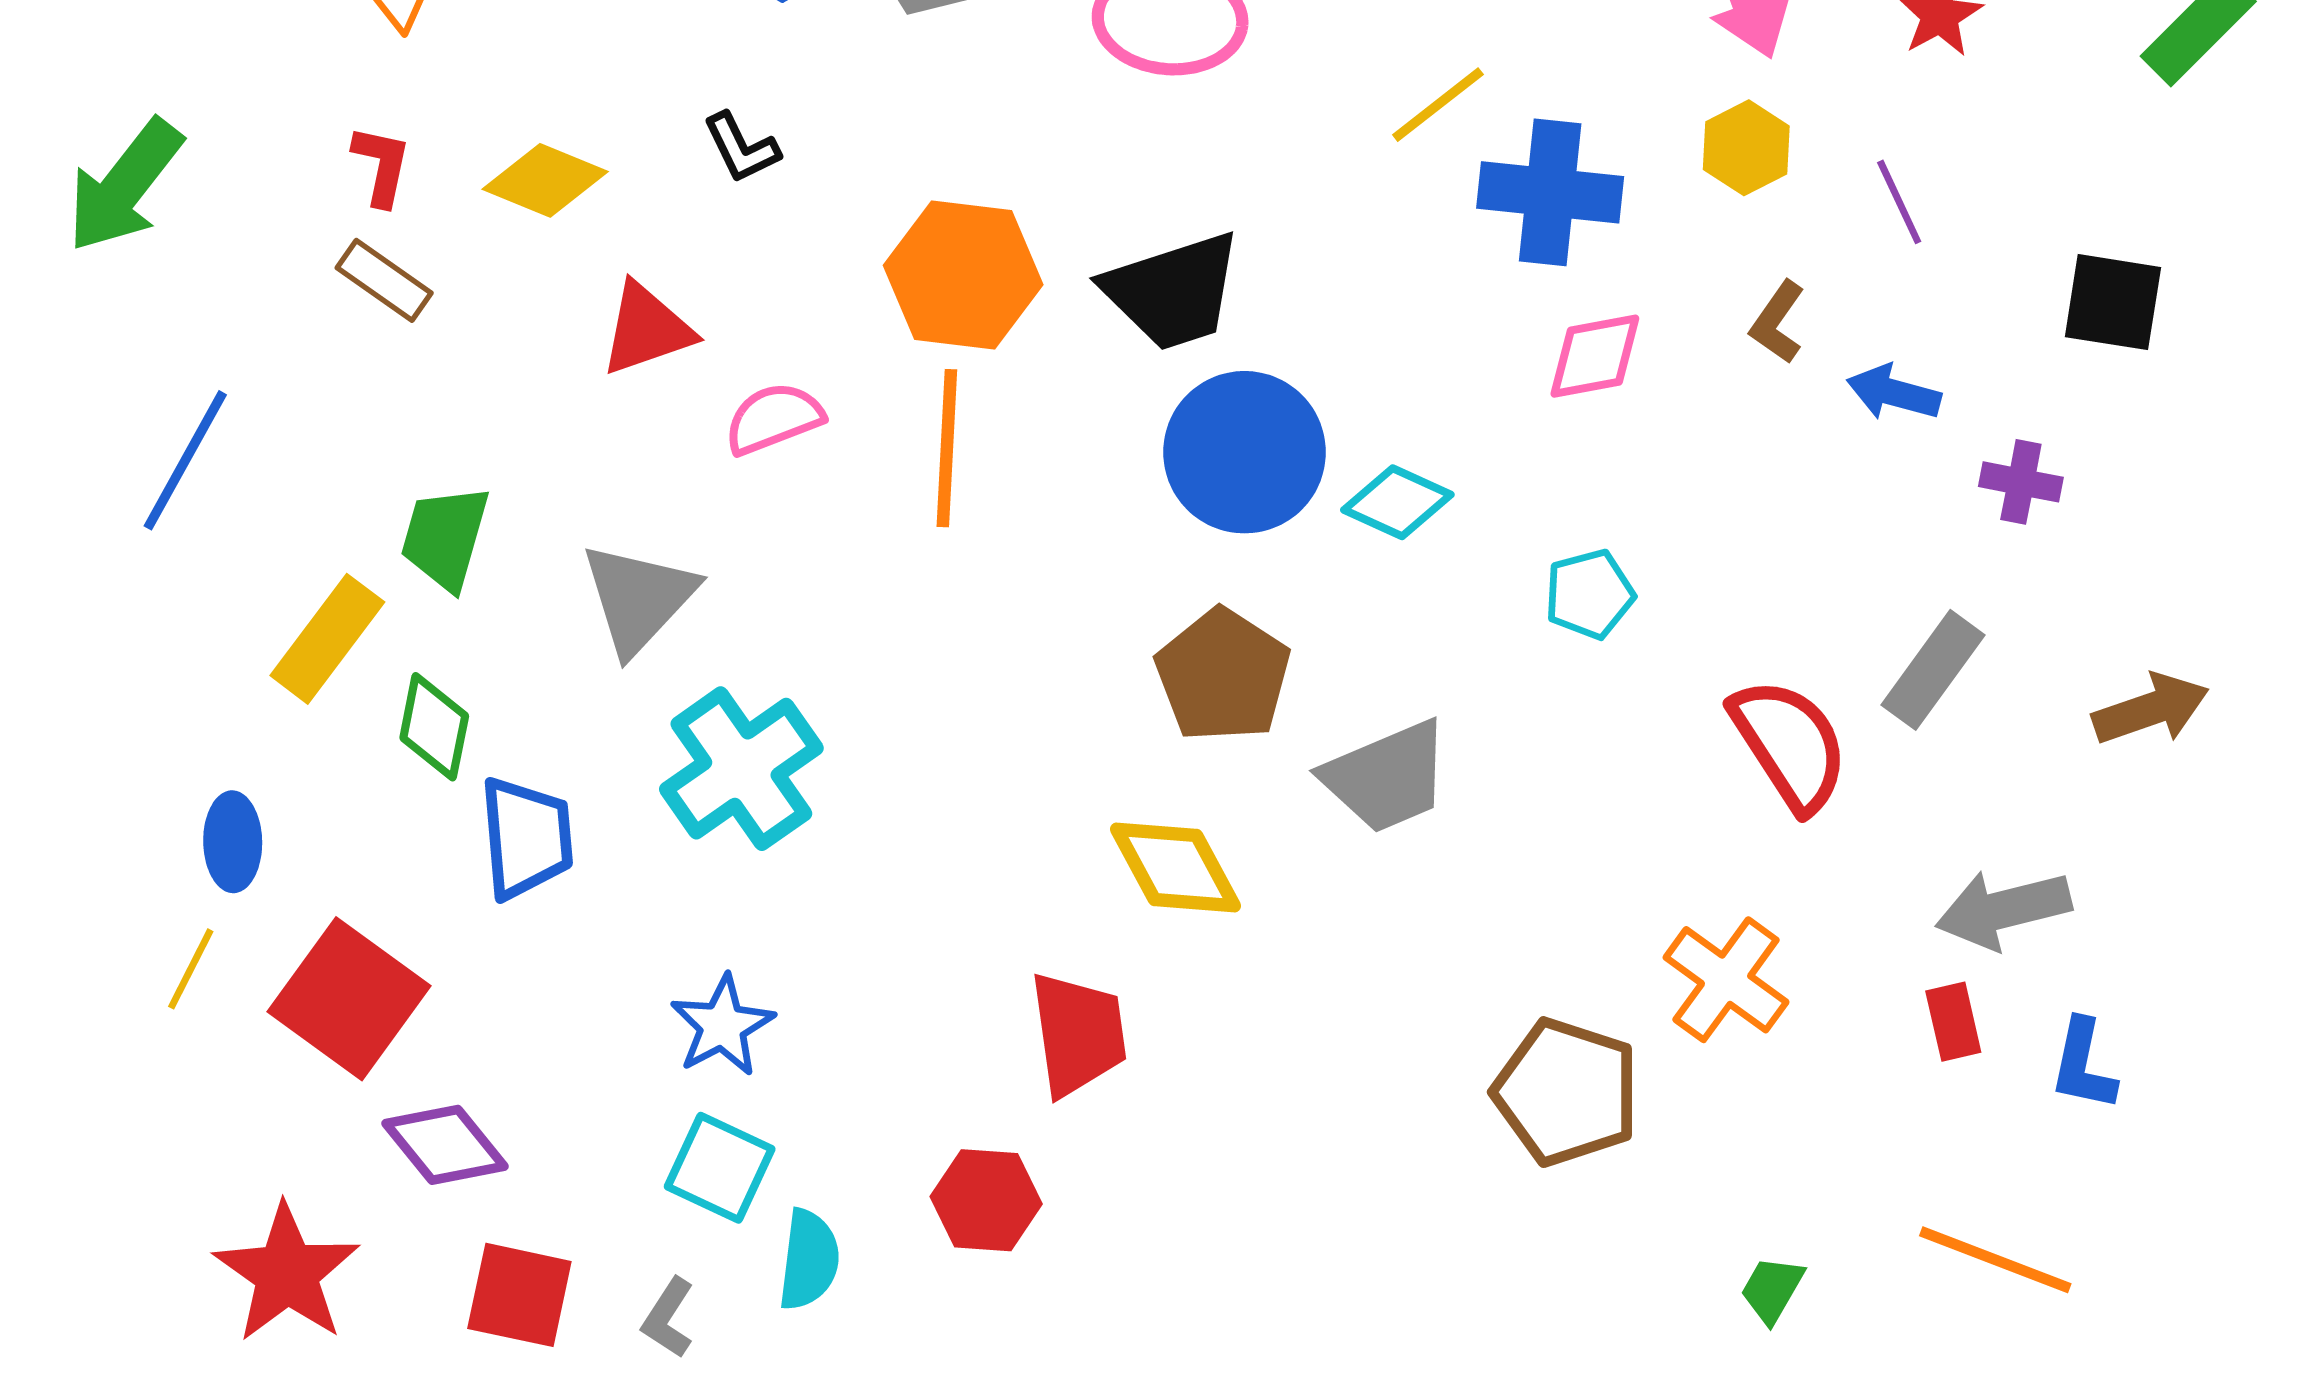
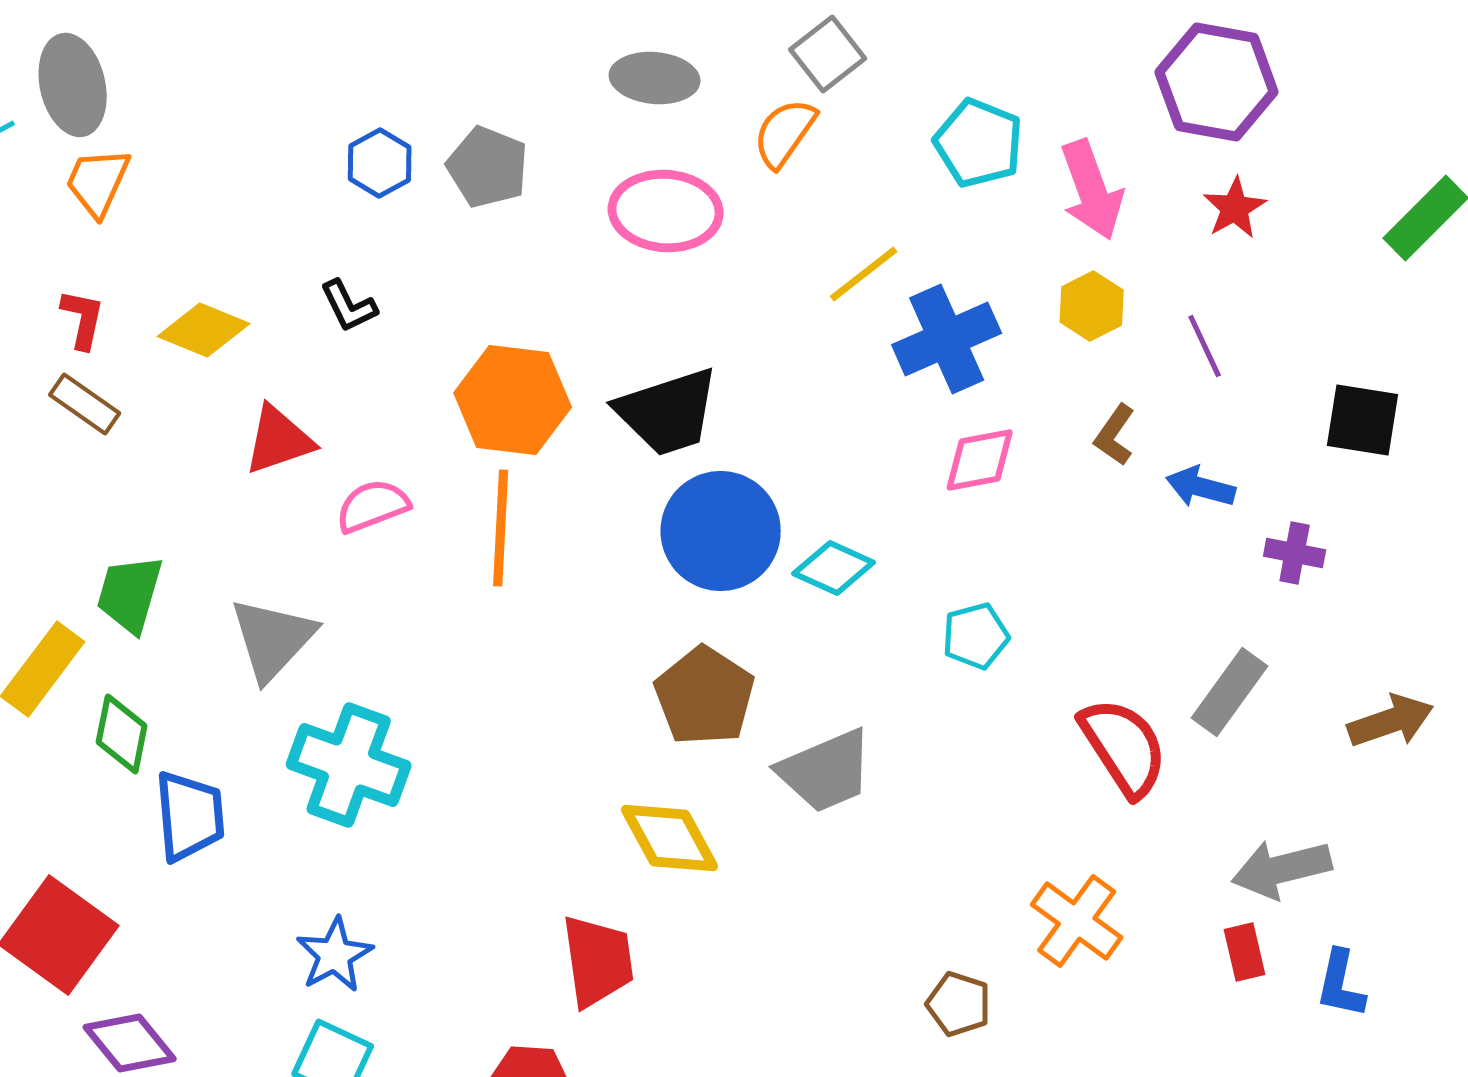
blue cross: (1550, 192) -> (947, 339), turned -30
cyan cross: (741, 769) -> (349, 765), turned -35
brown pentagon: (1566, 1092) -> (959, 1004), size x0.6

